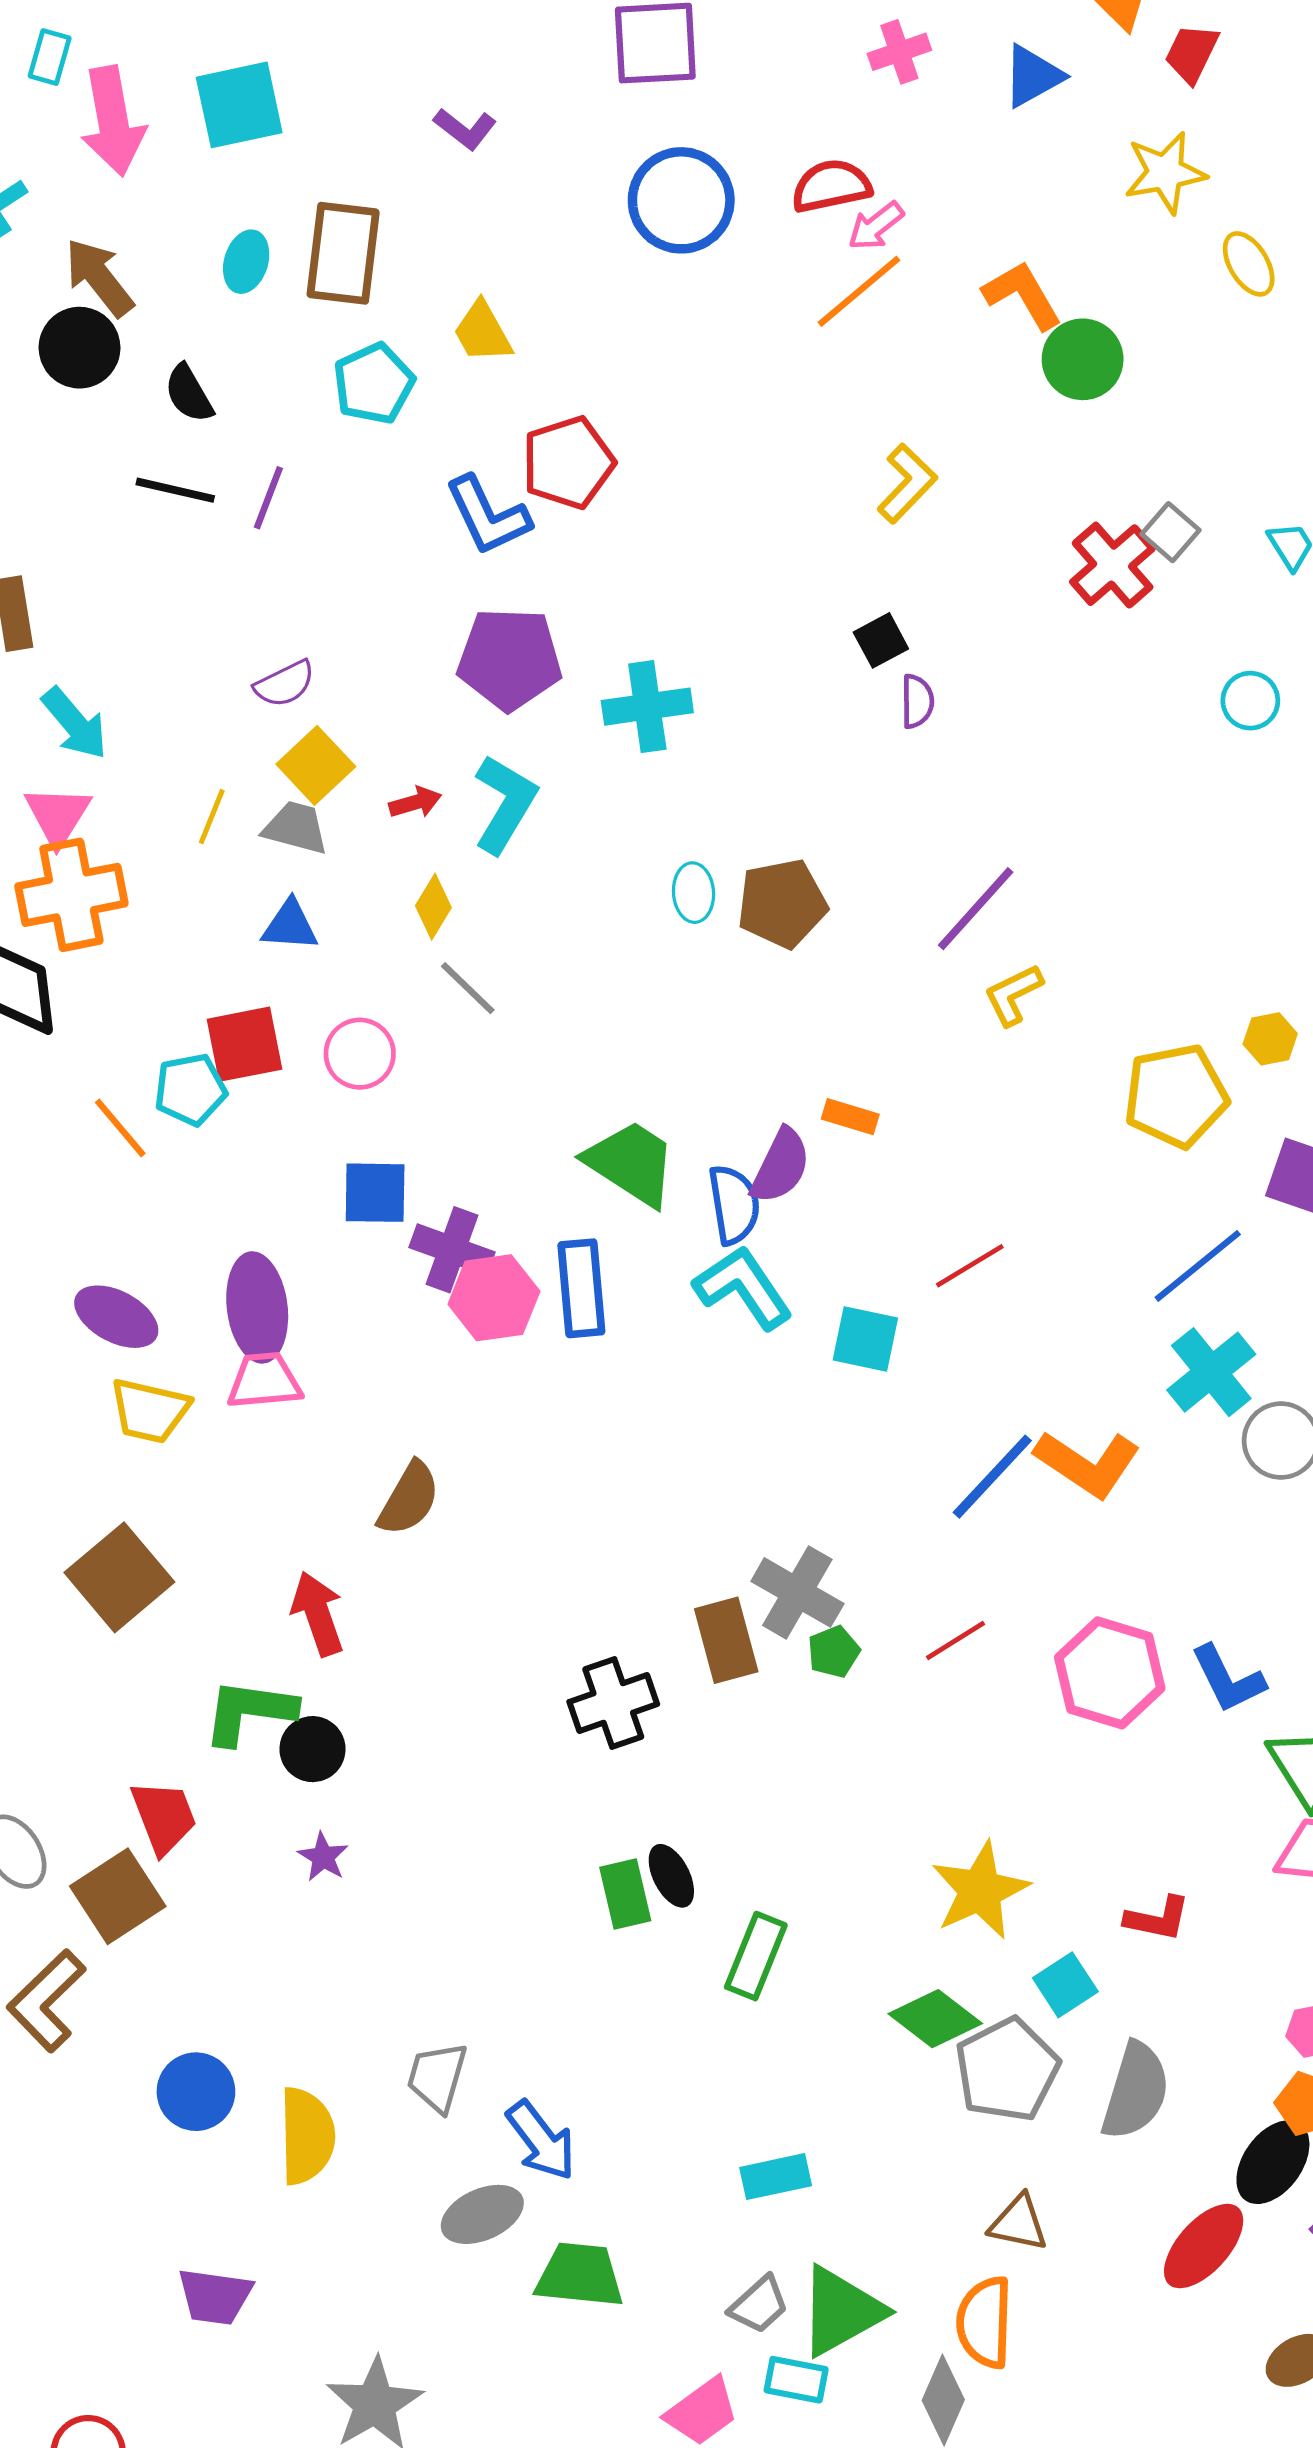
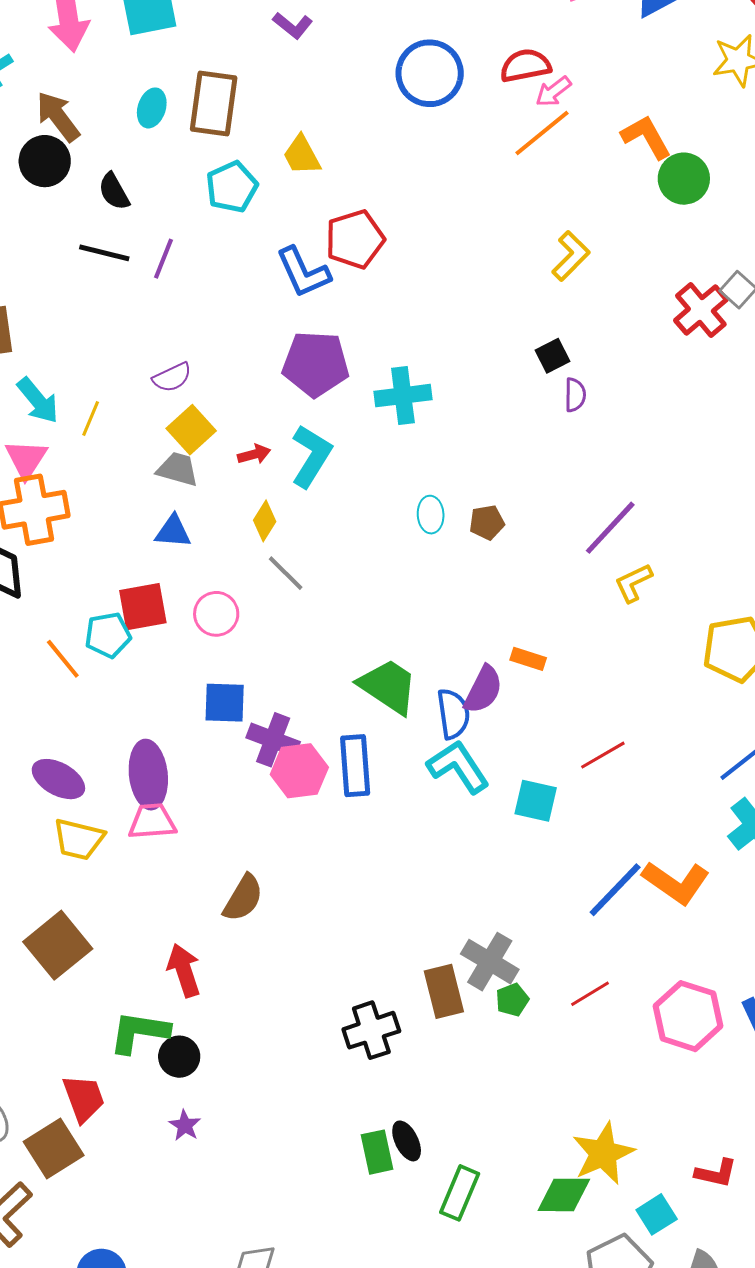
yellow line: (212, 817) -> (91, 419), moved
brown pentagon: (782, 904) -> (487, 522), size x0.6
green diamond: (935, 2019) -> (564, 1195), moved, turned -38

